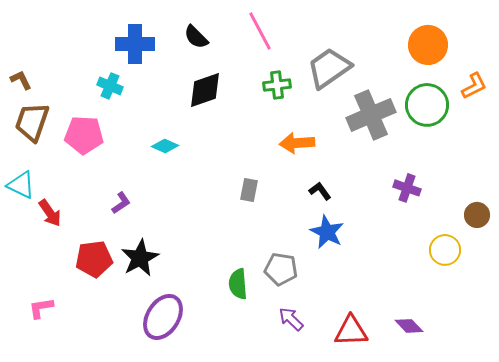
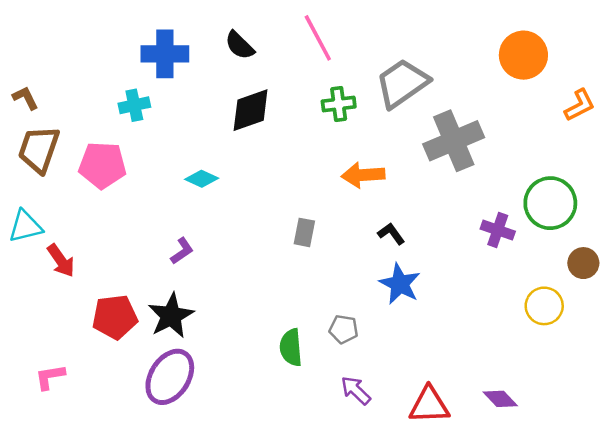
cyan cross: (110, 86) -> (134, 105), turned -35
green circle: (427, 105) -> (550, 203), moved
cyan triangle: (21, 185) -> (25, 226), turned -40
purple L-shape: (121, 203) -> (182, 251), moved
gray pentagon: (281, 269) -> (344, 329), size x0.7
purple ellipse: (163, 317) -> (170, 377), moved

